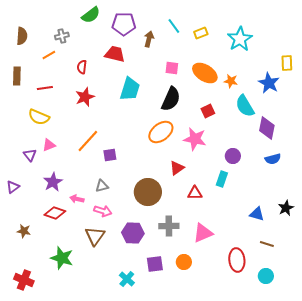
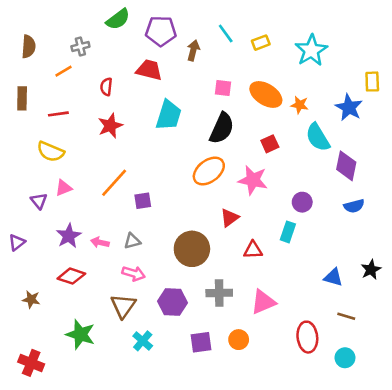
pink arrow: (77, 199) -> (100, 242), moved
cyan cross: (127, 279) -> (143, 341), moved

